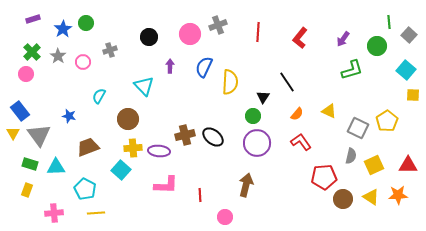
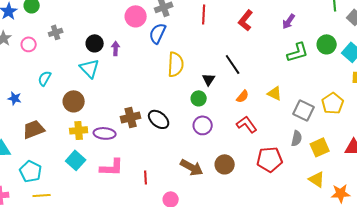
black circle: (149, 37) -> (95, 43), moved
green circle: (377, 46) -> (327, 44), moved
blue semicircle: (204, 67) -> (158, 33), moved
purple circle: (257, 143) -> (203, 125), size x0.7
cyan square: (121, 170) -> (76, 160), moved
brown arrow: (246, 185) -> (192, 167), turned 105
orange star: (398, 195) -> (341, 193), moved
brown circle: (343, 199) -> (225, 164), moved

